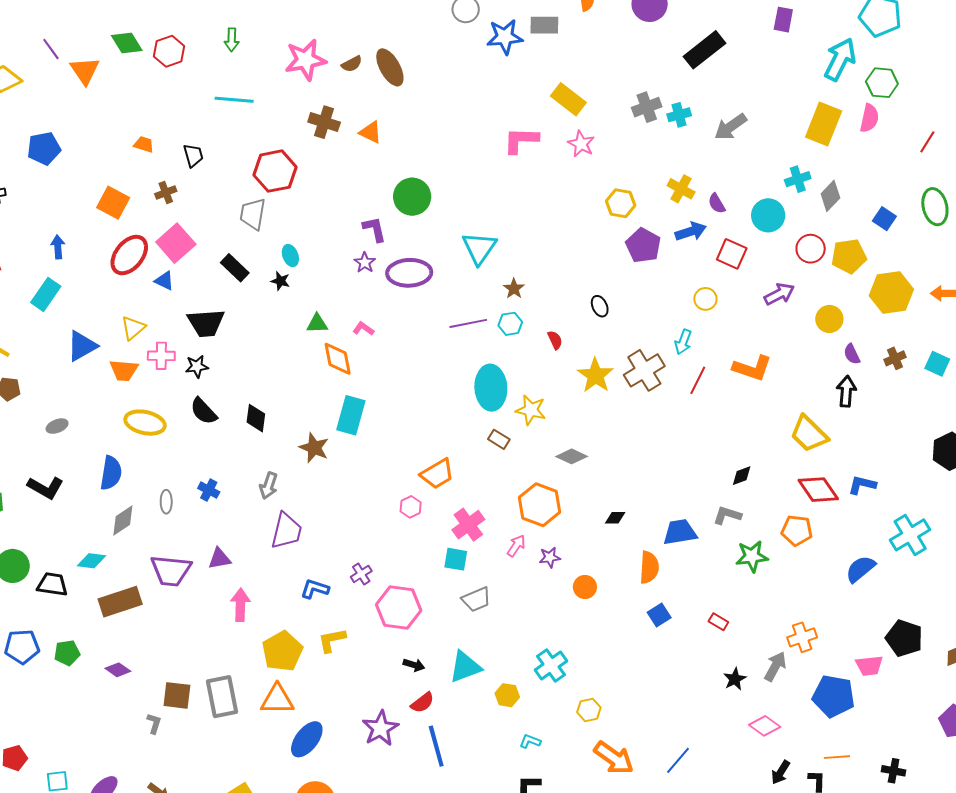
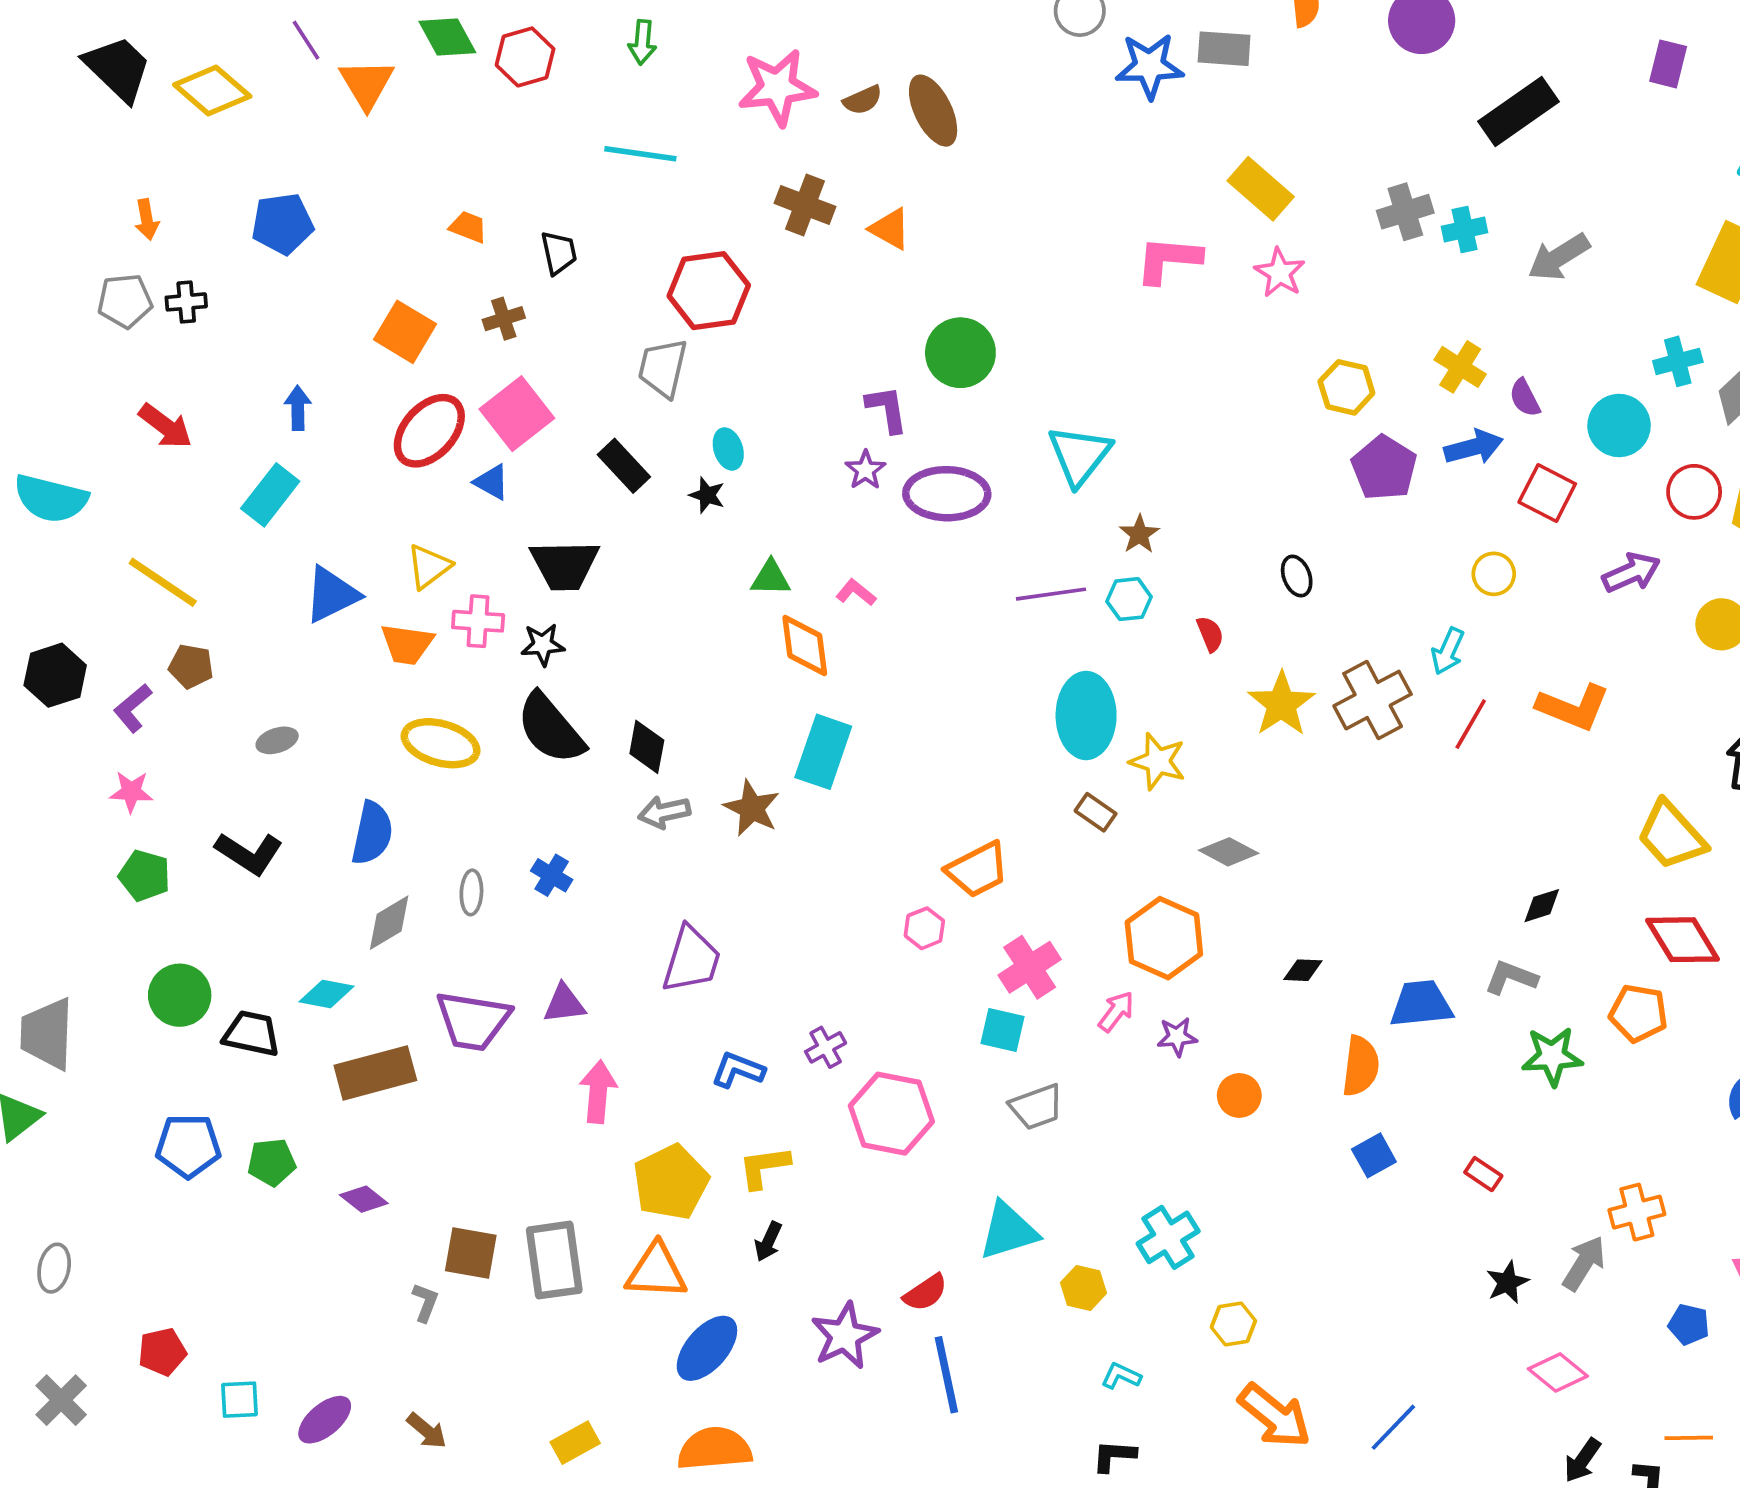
black semicircle: (204, 411) -> (551, 728), size x1.4
gray arrow: (269, 486) -> (664, 812), moved, turned 56
black arrow: (414, 665) -> (768, 1242), moved, turned 95
blue pentagon: (834, 696) -> (1689, 1325), size x0.5

